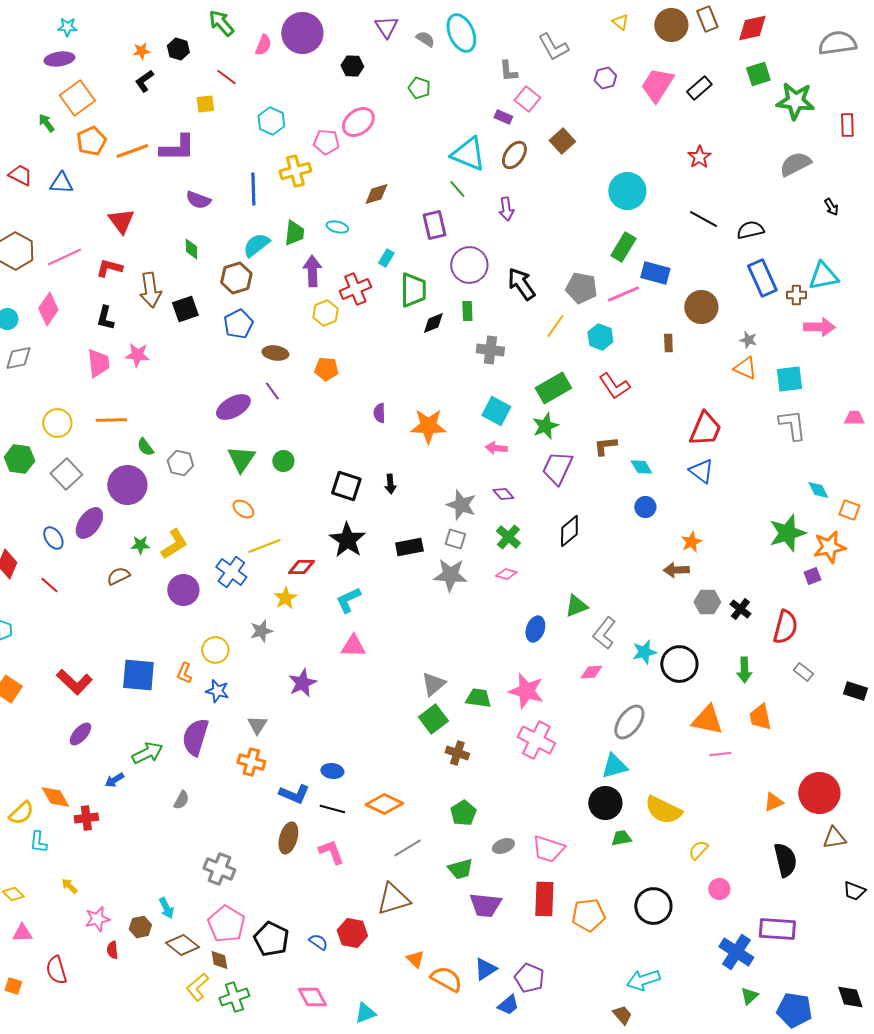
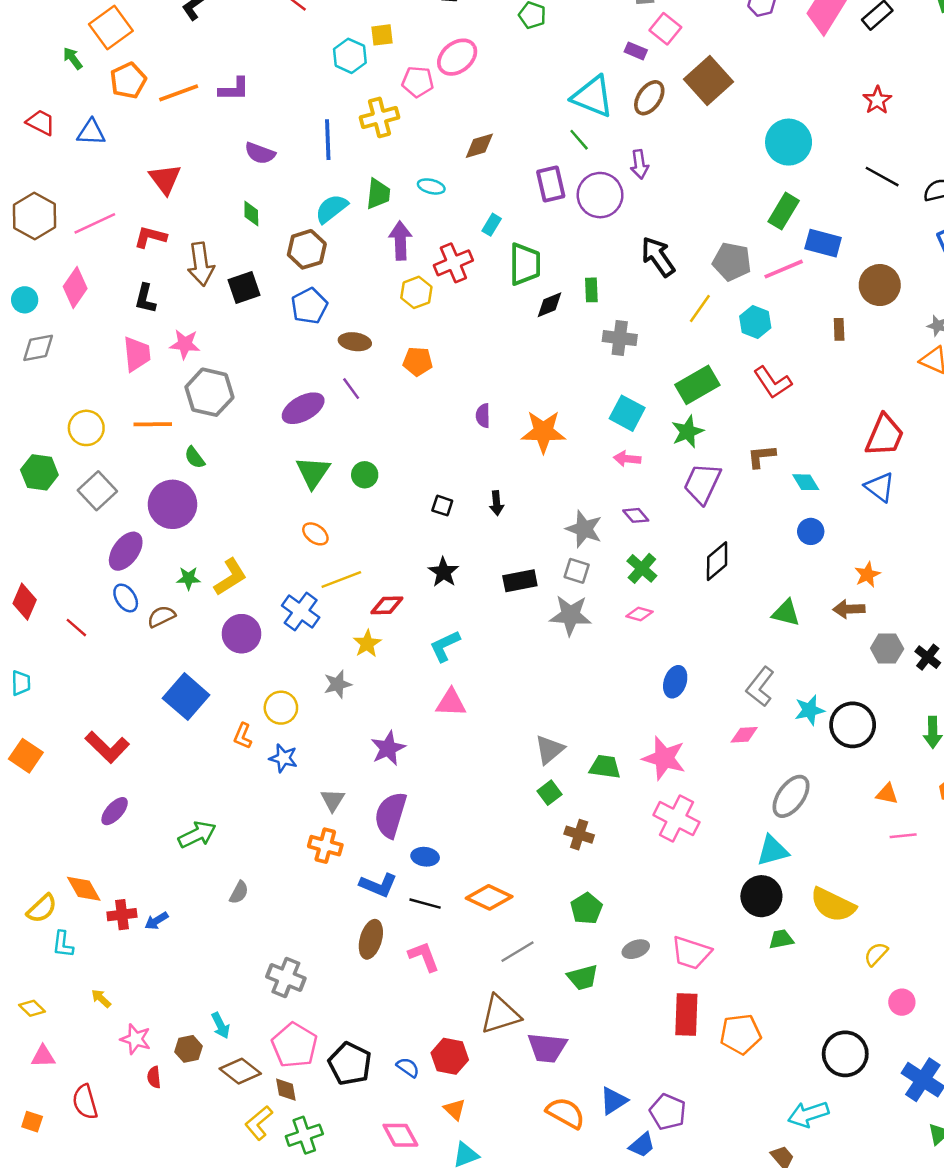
yellow square: (205, 104) -> (382, 35), moved
brown square: (562, 141) -> (708, 81), size x1.5
purple L-shape: (177, 148) -> (234, 89), size x0.7
purple circle: (469, 265) -> (600, 195), moved
gray hexagon: (180, 463) -> (209, 392), moved, size x1.5
black square: (346, 486) -> (442, 506), size x0.6
blue ellipse: (53, 538) -> (126, 598), moved
black star: (347, 540) -> (444, 572), size x0.7
green triangle: (576, 606) -> (786, 613), moved, turned 35
blue square: (138, 675) -> (186, 697), moved, turned 36
green square: (433, 719) -> (550, 793), size x0.7
orange triangle: (707, 720) -> (887, 794), size x0.6
purple semicircle: (195, 737) -> (391, 815), moved
blue arrow: (114, 780) -> (156, 921), moved
purple trapezoid: (485, 905) -> (547, 1048), moved
black circle: (653, 906) -> (845, 1054), moved
pink star: (97, 919) -> (136, 1039), turned 30
orange triangle: (415, 959) -> (455, 1109), moved

